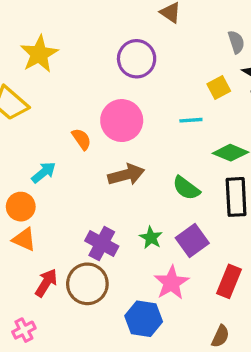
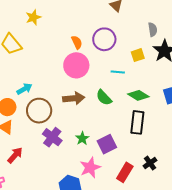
yellow star: (39, 54) -> (33, 17), size x0.7
purple circle: (137, 59) -> (104, 39), moved
orange semicircle: (81, 139) -> (77, 42), moved
green semicircle: (186, 188) -> (104, 98), moved
brown circle: (87, 284) -> (39, 111), moved

